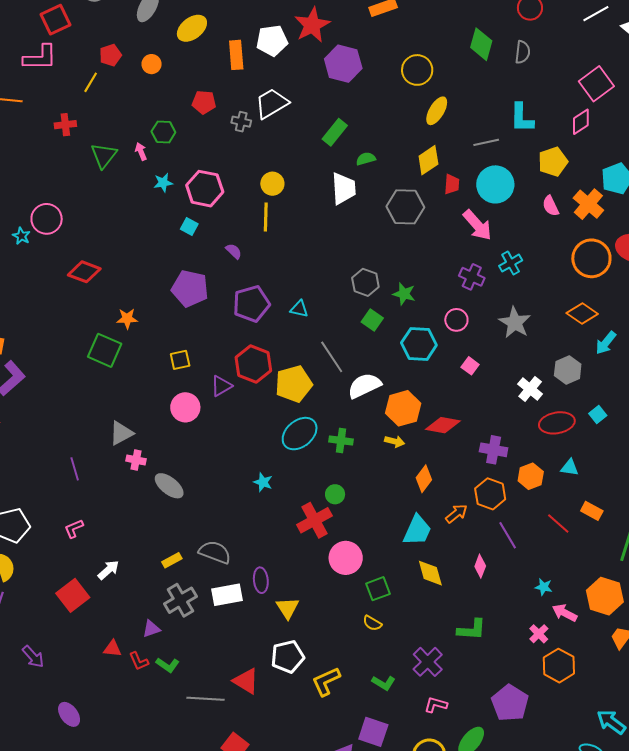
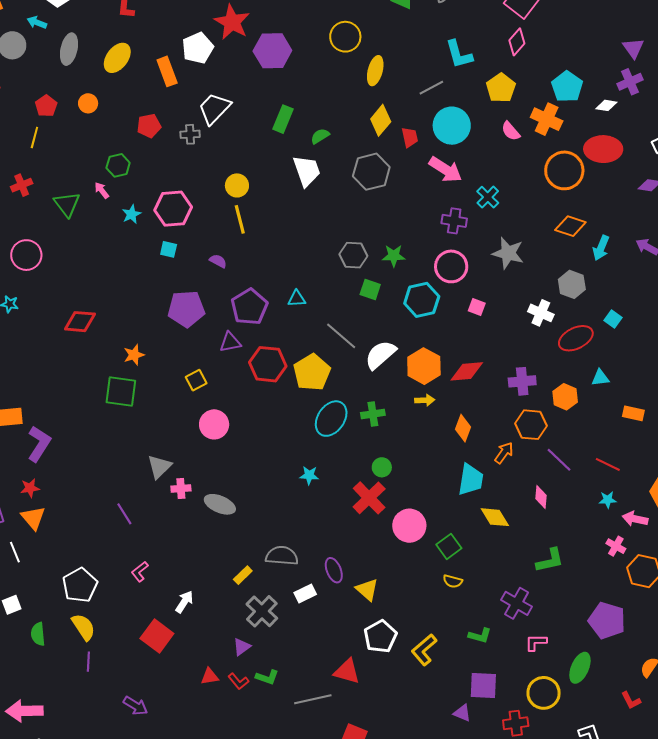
pink circle: (47, 219) -> (26, 255), moved
pink circle: (456, 320) -> (451, 266), size x1.4
purple triangle: (221, 386) -> (230, 342), moved, turned 35
red line: (558, 524) -> (608, 464), moved
white rectangle: (227, 595) -> (305, 593), size x0.7

